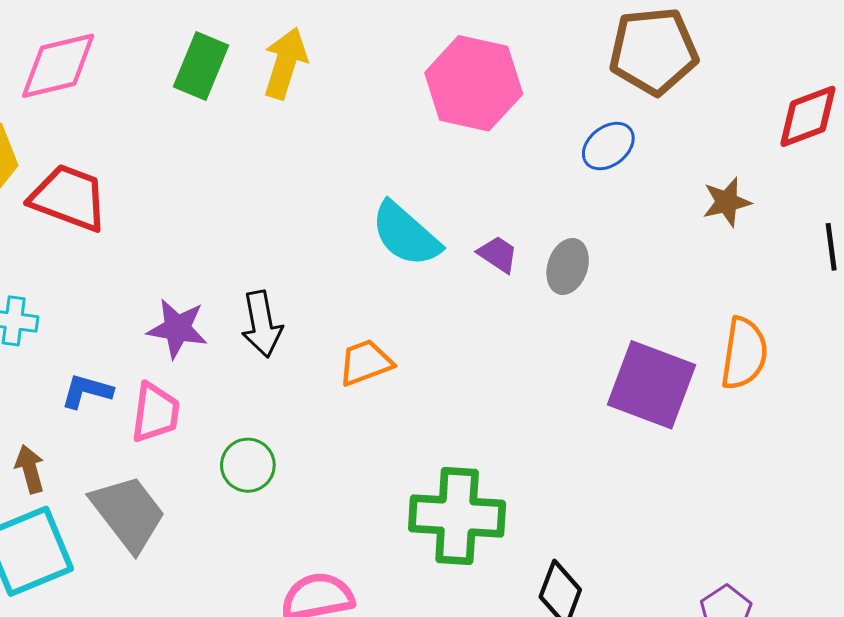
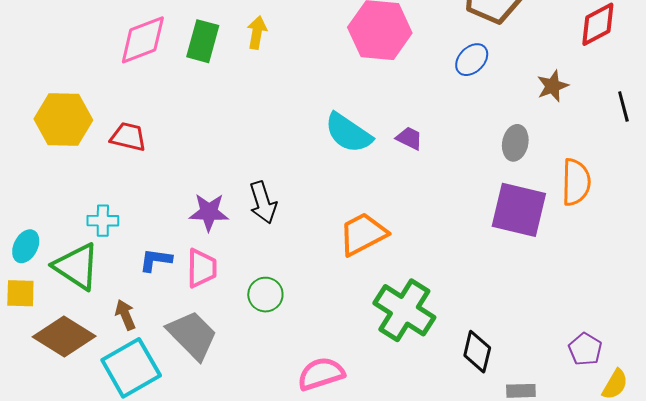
yellow arrow: (285, 63) -> (257, 32), size x0.7
pink diamond: (58, 66) -> (143, 40), moved
red trapezoid: (69, 198) -> (128, 137), size x0.7
gray ellipse: (568, 266) -> (515, 143), moved
orange trapezoid: (365, 363) -> (363, 234), moved, size x1.4
green cross: (457, 516) -> (404, 310), turned 36

